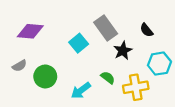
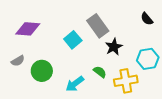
black semicircle: (147, 30) -> (147, 19), moved

